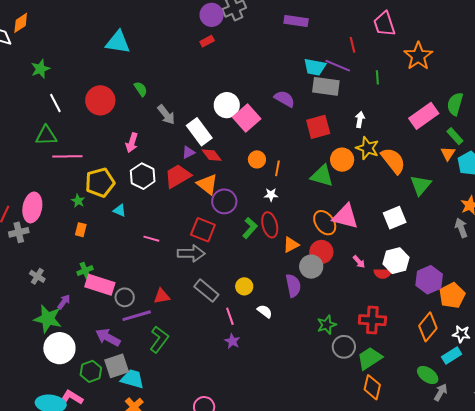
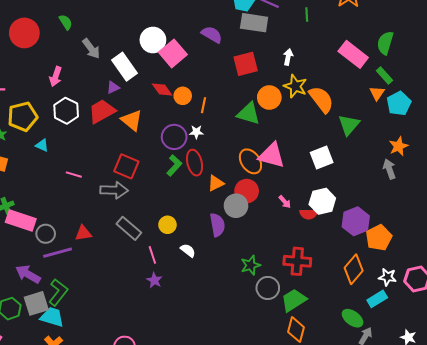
pink rectangle: (424, 116) -> (353, 54), turned 72
red diamond: (212, 155) -> (162, 90), moved
purple circle: (224, 201) -> (174, 137), moved
green L-shape: (159, 339) -> (58, 292), moved

